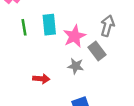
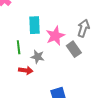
green line: (24, 27) -> (19, 47), moved
gray star: (76, 66) -> (38, 57), moved

